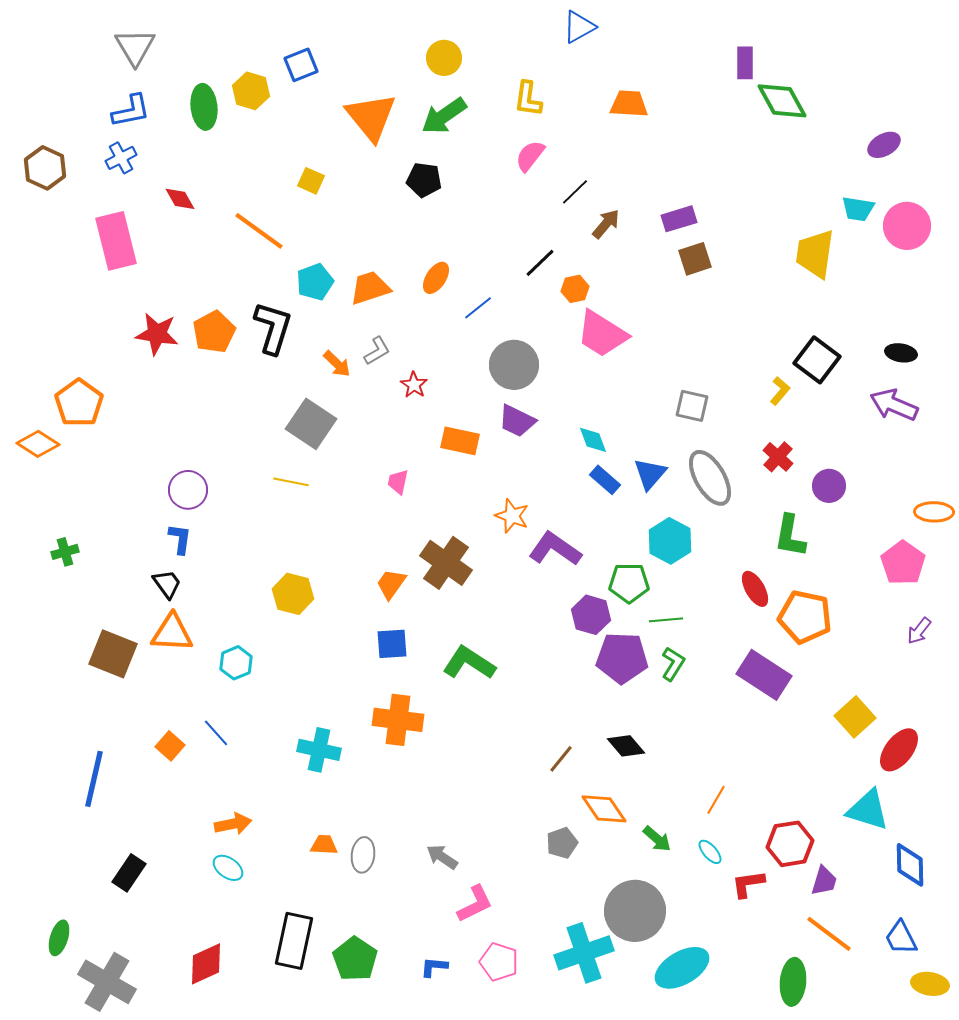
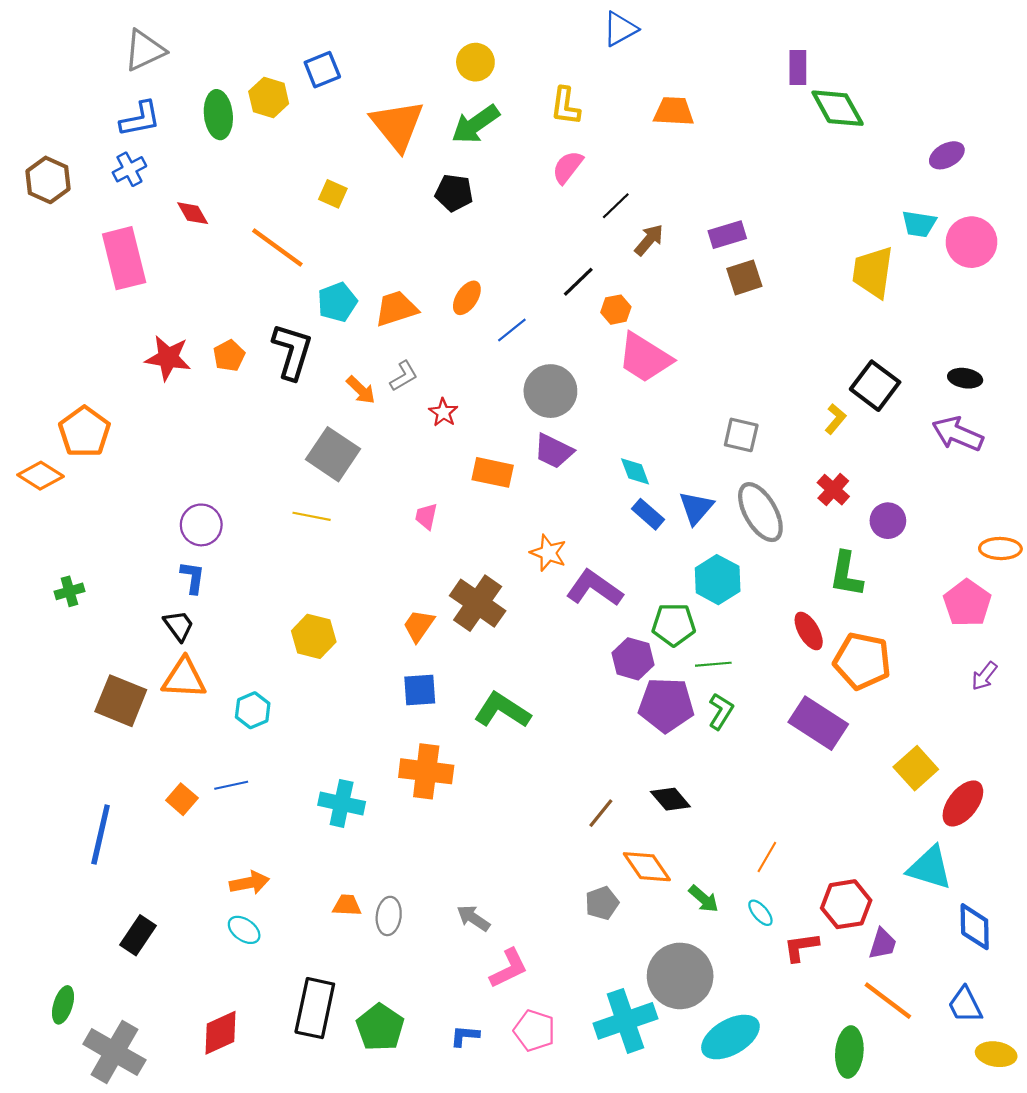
gray triangle: (135, 47) -> (144, 50), turned 36
orange pentagon: (214, 332) -> (229, 356), size x0.7
blue line: (216, 733) -> (231, 785), turned -60

